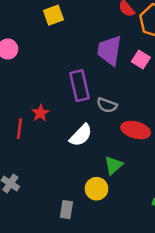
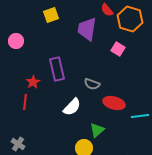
purple trapezoid: (110, 50) -> (87, 29), moved
purple rectangle: (80, 86) -> (57, 69), moved
red star: (40, 113) -> (33, 82), moved

